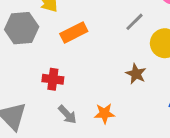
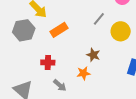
brown star: (136, 74) -> (93, 55), moved
orange star: (104, 113) -> (83, 73), moved

